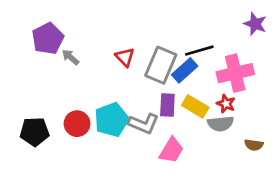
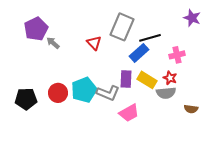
gray rectangle: (161, 65) -> (122, 27), moved
pink cross: (235, 73) -> (177, 55), size x0.6
pink trapezoid: (171, 150) -> (129, 113), turned 30

